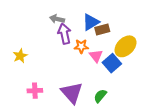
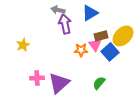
brown rectangle: (102, 29) -> (101, 36), moved
orange star: (81, 46) -> (81, 50), moved
purple triangle: (72, 93) -> (59, 83), moved, turned 30

